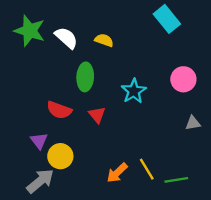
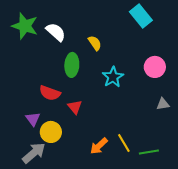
yellow semicircle: (104, 40) -> (95, 43), moved, turned 35
red triangle: (97, 115) -> (75, 107), moved

